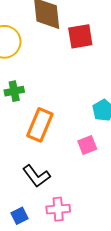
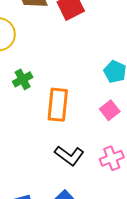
pink cross: (58, 209) -> (112, 158), moved

